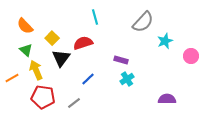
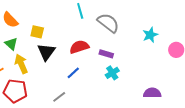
gray semicircle: (143, 22) -> (108, 23), moved, turned -95
yellow square: (52, 38) -> (37, 32), turned -32
red semicircle: (83, 43) -> (79, 47), moved
red pentagon: (43, 97) -> (15, 91), moved

